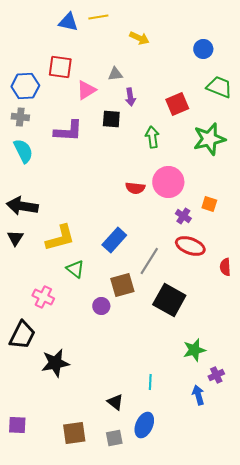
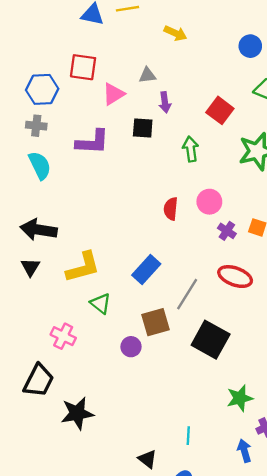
red square: (177, 104) -> (220, 110), turned -30
pink circle: (168, 182) -> (209, 202), size x0.7
red semicircle: (135, 188) -> (171, 209), turned 90
purple cross: (183, 216) -> (227, 231), moved

